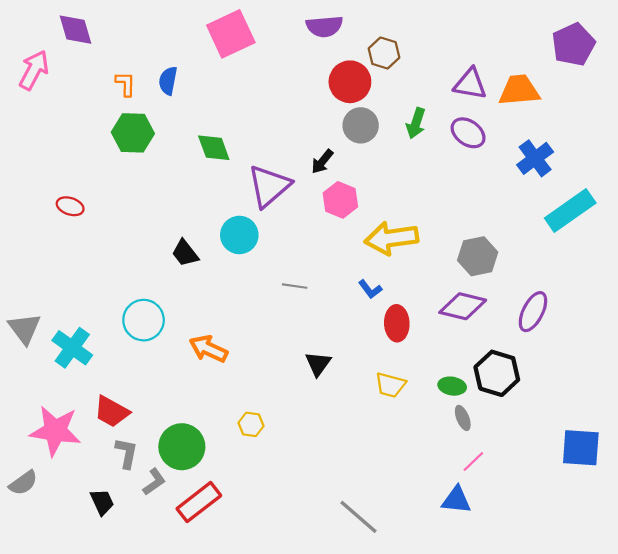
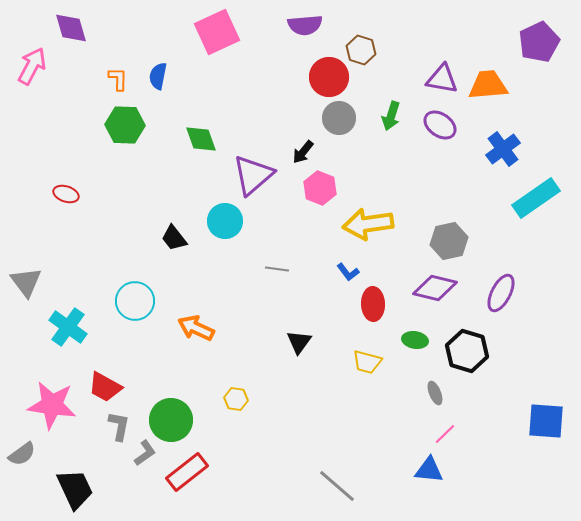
gray triangle: (24, 329) -> (26, 282), moved
green ellipse: (452, 386) -> (415, 340), moved
black trapezoid: (102, 502) -> (75, 489), moved, size x1.6

